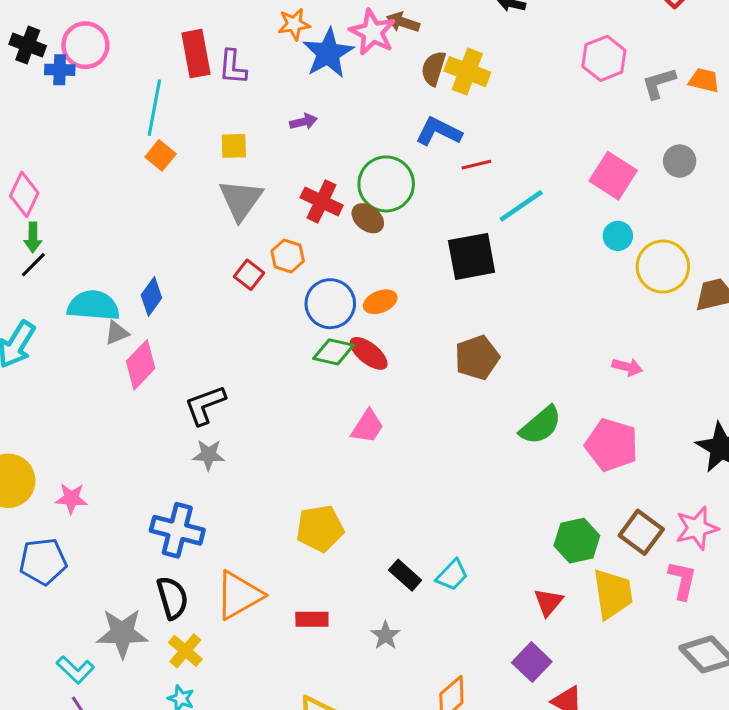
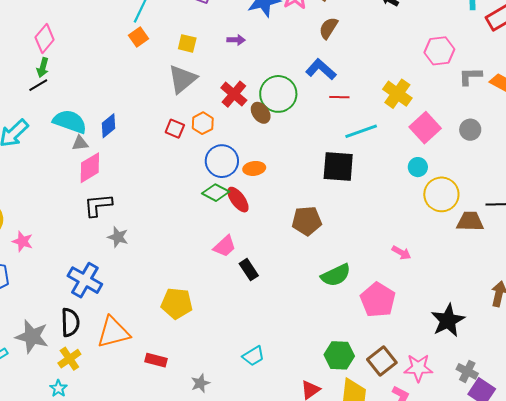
yellow cross: (467, 72) -> (397, 94), moved
black square: (472, 256) -> (338, 167), moved
red square: (249, 275) -> (175, 129), turned -30
black L-shape: (205, 405) -> (98, 205), moved
black rectangle: (405, 575) -> (249, 270), moved

